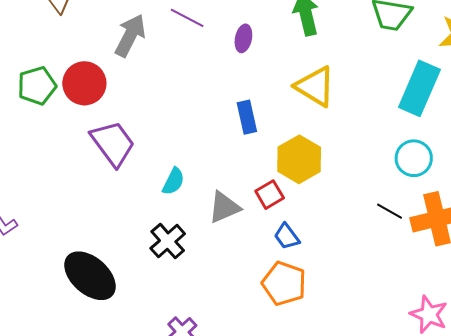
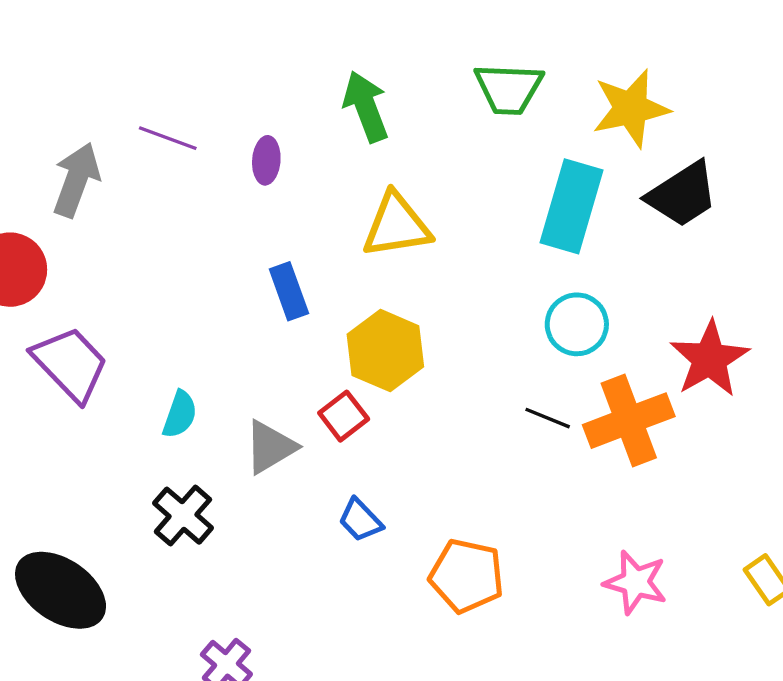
yellow triangle: (315, 86) -> (397, 225), turned -33
blue trapezoid: (287, 236) -> (360, 520), moved
orange pentagon: (284, 283) -> (467, 576), moved

